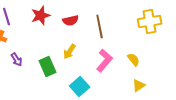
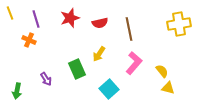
purple arrow: (17, 60) -> (46, 79), moved
yellow semicircle: (134, 60) -> (162, 71), moved
yellow triangle: (139, 86) -> (168, 88), turned 48

